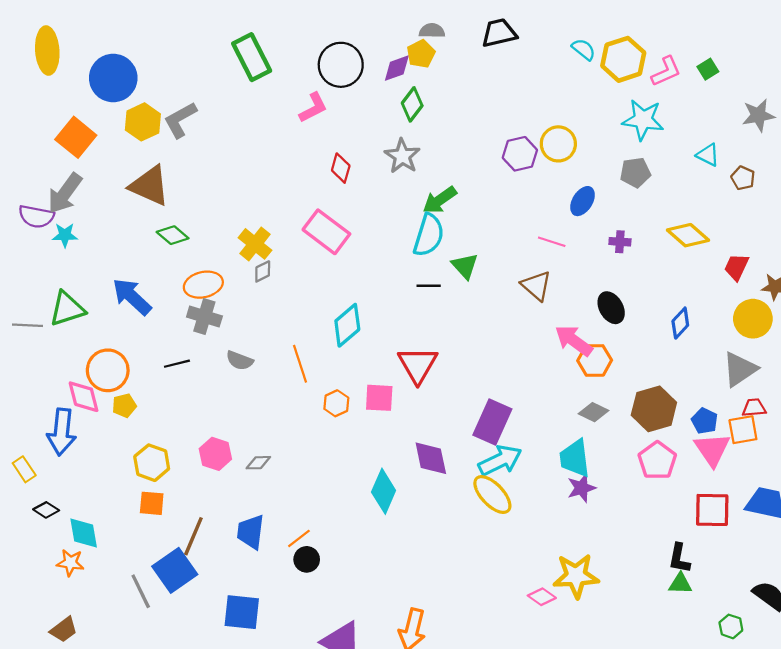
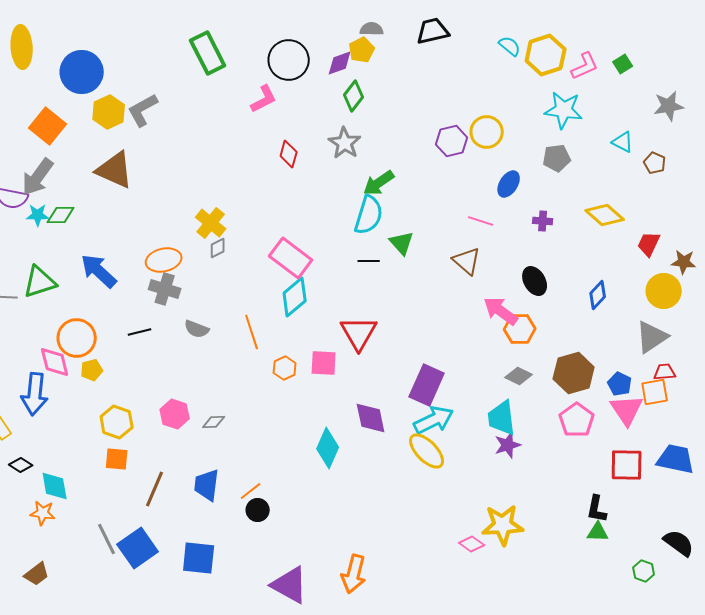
pink rectangle: (326, 232) -> (291, 258), moved
green diamond: (173, 235) -> (61, 215), moved, turned -40
blue square: (175, 570) -> (138, 548), moved

